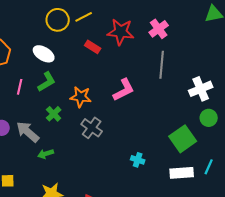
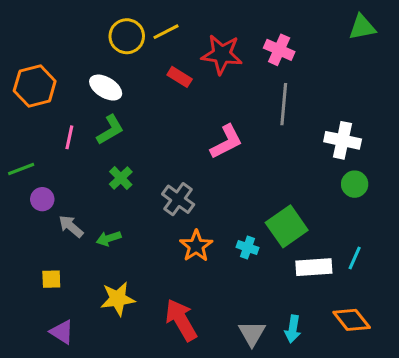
pink cross: (159, 29) -> (279, 50), turned -30
white cross: (201, 89) -> (343, 140), turned 35
orange star: (81, 97) -> (196, 246), moved, turned 30
gray arrow: (28, 132) -> (71, 226), moved, size x0.7
green square: (183, 139) -> (287, 226), moved

